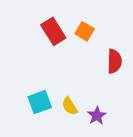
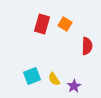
red rectangle: (53, 31) -> (42, 24), turned 48

